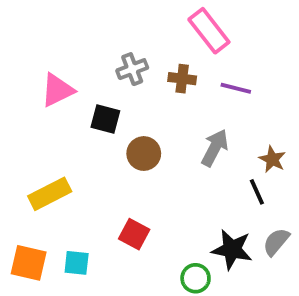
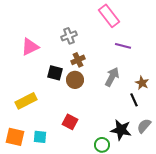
brown cross: (182, 79) -> (78, 60), moved, turned -32
black square: (105, 119) -> (55, 73), moved

